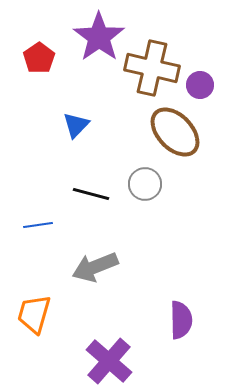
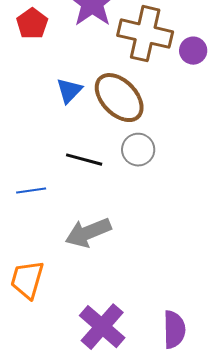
brown ellipse: (175, 132) -> (119, 98), moved
purple semicircle: (181, 320) -> (174, 330), moved

